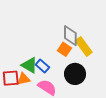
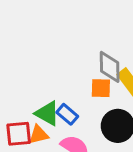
orange square: (64, 49) -> (101, 88), turned -32

